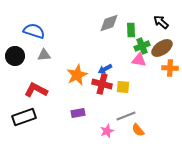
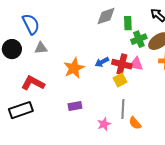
blue semicircle: (34, 31) -> (31, 24), turned 45
pink triangle: (139, 60) -> (136, 64), moved
red cross: (102, 84) -> (122, 64), moved
yellow square: (123, 87) -> (120, 80), turned -32
gray line: (126, 116) -> (123, 109), turned -66

